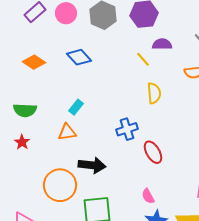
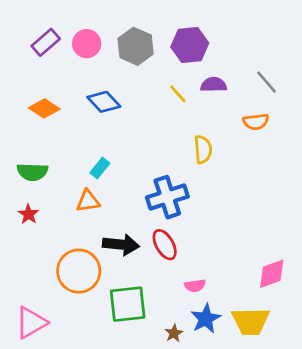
yellow line: (143, 59) -> (178, 94), moved
blue cross: (127, 129) -> (167, 197), size x1.4
red ellipse: (153, 152) -> (165, 245), moved
pink semicircle: (148, 196) -> (195, 286), turned -70

